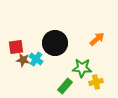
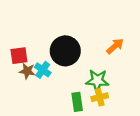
yellow cross: (96, 82) -> (100, 97), moved
green rectangle: (65, 86) -> (77, 102), turned -49

